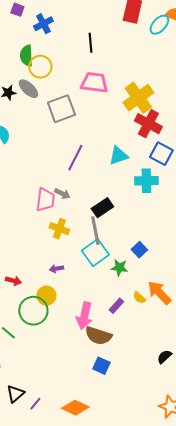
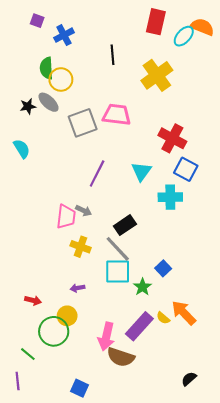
pink trapezoid: (94, 83) -> (117, 115), moved
yellow cross: (138, 98) -> (157, 75), moved
cyan triangle: (118, 156) -> (141, 171), turned -35
gray line: (95, 231) -> (118, 249), turned -32
cyan square: (95, 253) -> (118, 271), turned 36
green star: (119, 268) -> (142, 287), turned 30
purple rectangle: (116, 306) -> (139, 326), size x1.8
blue square: (101, 366) -> (79, 388), moved

